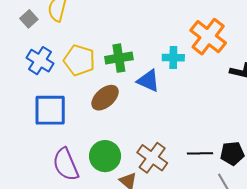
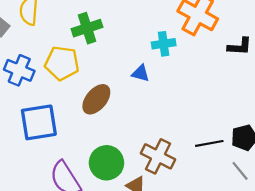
green cross: (119, 58) -> (87, 28), moved
blue triangle: (148, 81) -> (141, 73), size x0.7

